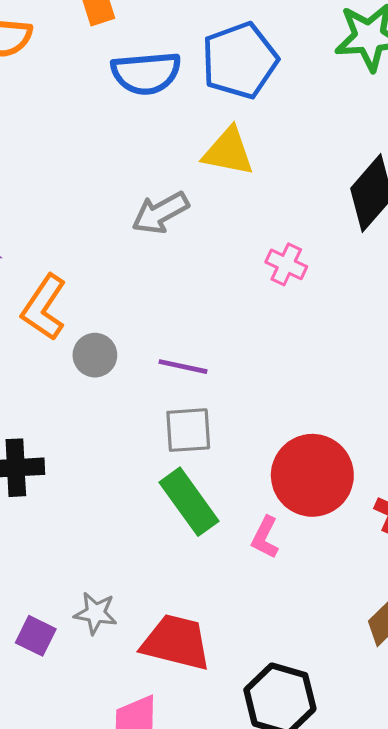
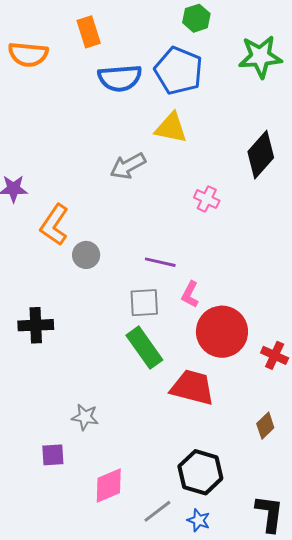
blue pentagon: (240, 60) -> (179, 71), turned -30
purple line: (183, 367) -> (160, 262), moved
pink L-shape: (265, 537) -> (190, 294), moved
purple square: (36, 636) -> (53, 455), moved, turned -30
red trapezoid: (176, 642) -> (192, 387), moved

